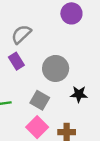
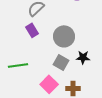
gray square: (40, 100) -> (61, 62), moved

